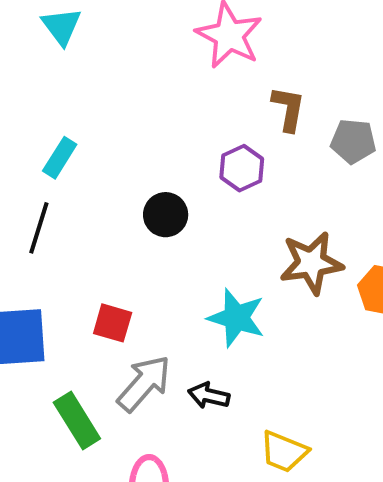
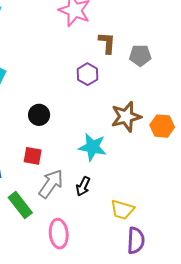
black circle: (166, 215) -> (39, 115), moved
black arrow: (209, 395) -> (83, 186), turned -72

